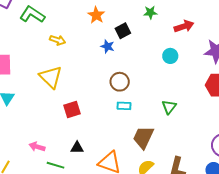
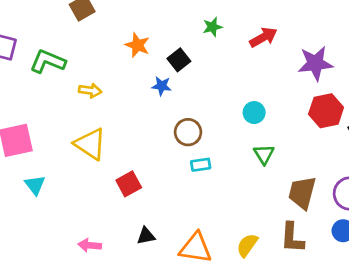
cyan circle: (170, 56) -> (254, 113), moved
brown trapezoid: (143, 137) -> (302, 193), moved

